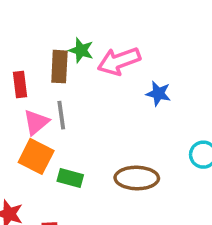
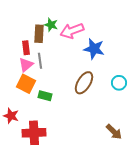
red rectangle: (20, 85) -> (26, 48), moved
blue star: (158, 93) -> (94, 49), size x1.5
brown ellipse: (137, 178) -> (84, 83), moved, turned -60

